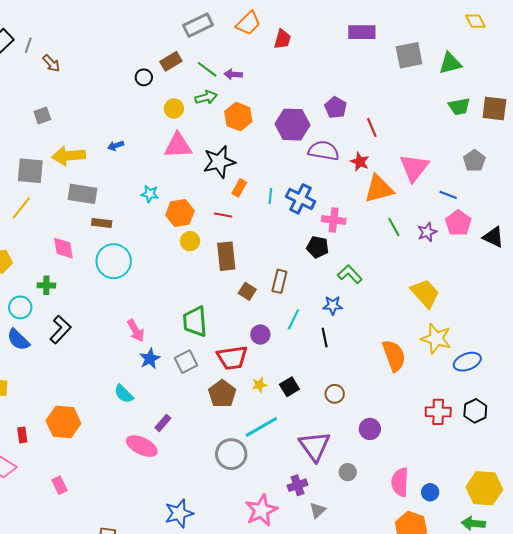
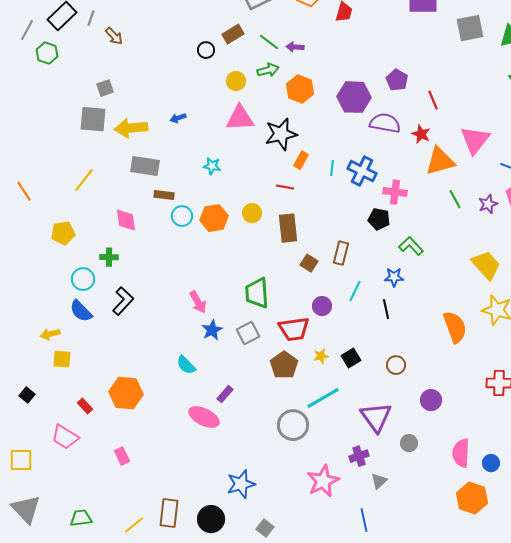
gray square: (30, 171) -> (93, 119), moved
orange hexagon: (180, 213) -> (214, 218), moved
cyan circle: (114, 261) -> (182, 216), moved, size x0.6
red rectangle: (22, 435) -> (85, 406), turned -35

